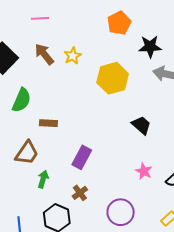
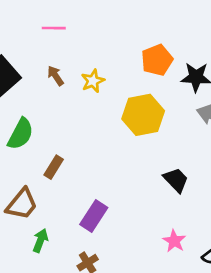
orange pentagon: (119, 23) -> (157, 60), moved
brown arrow: (44, 54) -> (56, 76), size x0.7
brown rectangle: (48, 123) -> (54, 167), turned -66

